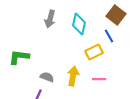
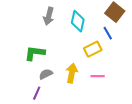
green L-shape: (19, 57) -> (35, 53), moved
gray semicircle: (47, 77) -> (46, 74), turned -48

